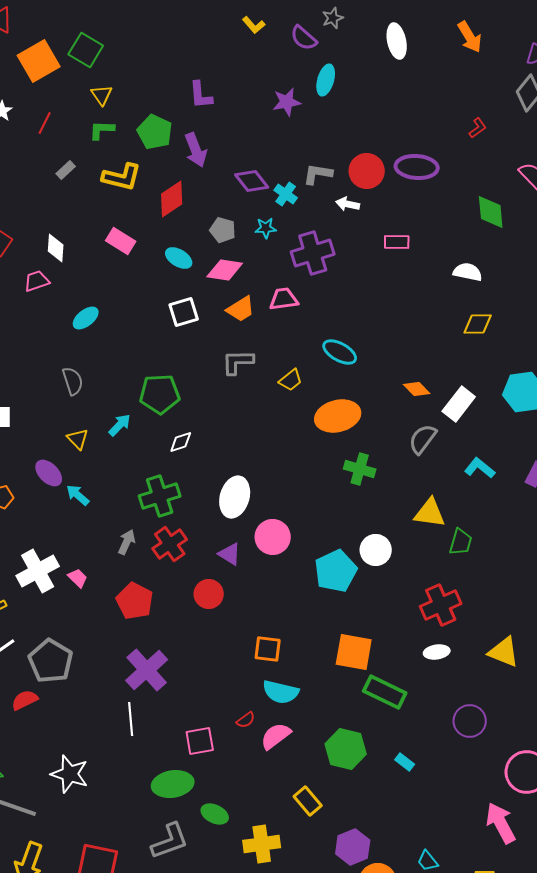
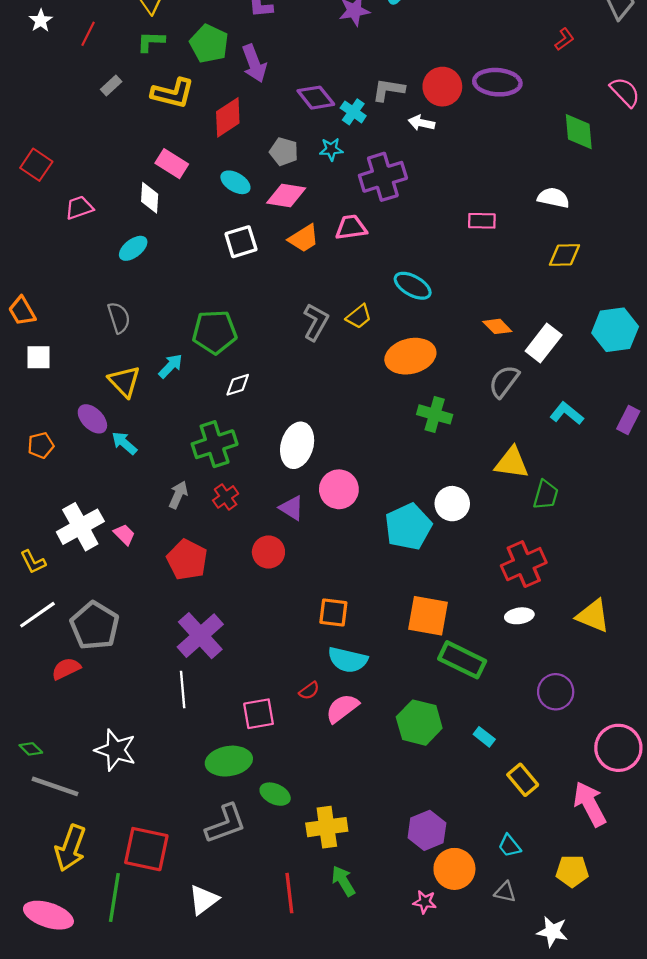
pink rectangle: (397, 242) -> (482, 221), moved
white diamond: (56, 248) -> (150, 198), moved
gray L-shape: (238, 362) -> (316, 322), moved, turned 120
yellow triangle: (78, 439) -> (124, 381), size x1.4
red cross: (170, 544) -> (226, 497), size x0.7
yellow rectangle: (308, 801) -> (523, 780), moved

